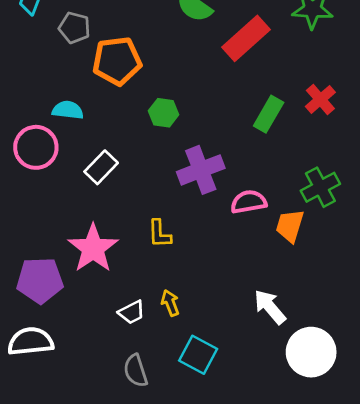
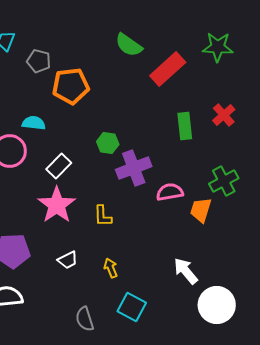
green hexagon: (164, 113) -> (108, 143), moved
green rectangle: (269, 114) -> (185, 126), turned -36
pink star: (93, 248) -> (57, 205), moved
white trapezoid: (132, 312) -> (68, 260), moved

